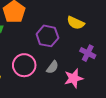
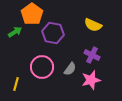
purple hexagon: (47, 36) -> (53, 33), moved
purple cross: (88, 53) -> (92, 55), moved

